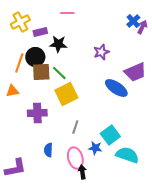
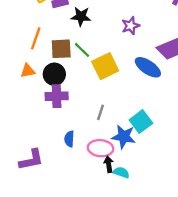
black circle: (35, 57) -> (54, 74), moved
yellow square: (66, 94) -> (105, 66), moved
blue star: (95, 148) -> (124, 137), size x1.5
cyan semicircle: (127, 155) -> (121, 172), moved, size x0.6
pink ellipse: (75, 158) -> (101, 148), turned -70

